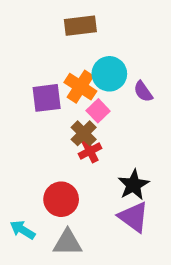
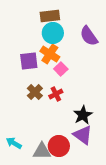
cyan circle: (109, 74) -> (53, 33), moved
purple semicircle: (143, 91) -> (89, 36), moved, size x1.5
brown cross: (84, 133) -> (35, 92), moved
red circle: (61, 199) -> (59, 146), moved

